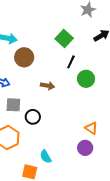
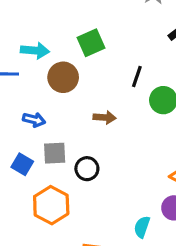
green square: (64, 39) -> (91, 43), moved, turned 30
cyan semicircle: (46, 157) -> (142, 227), moved, turned 56

